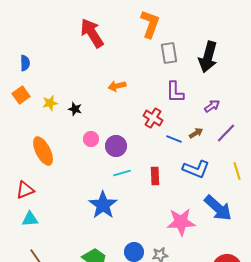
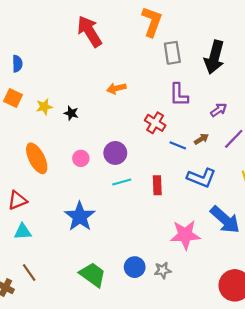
orange square: (21, 95) -> (13, 98), turned -30
pink circle: (91, 139) -> (81, 158), moved
blue star: (103, 205) -> (80, 216), moved

